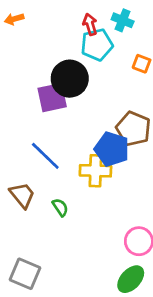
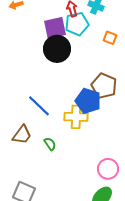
purple square: (52, 98) -> (55, 28), moved
brown trapezoid: (22, 195) -> (22, 135), turned 75

